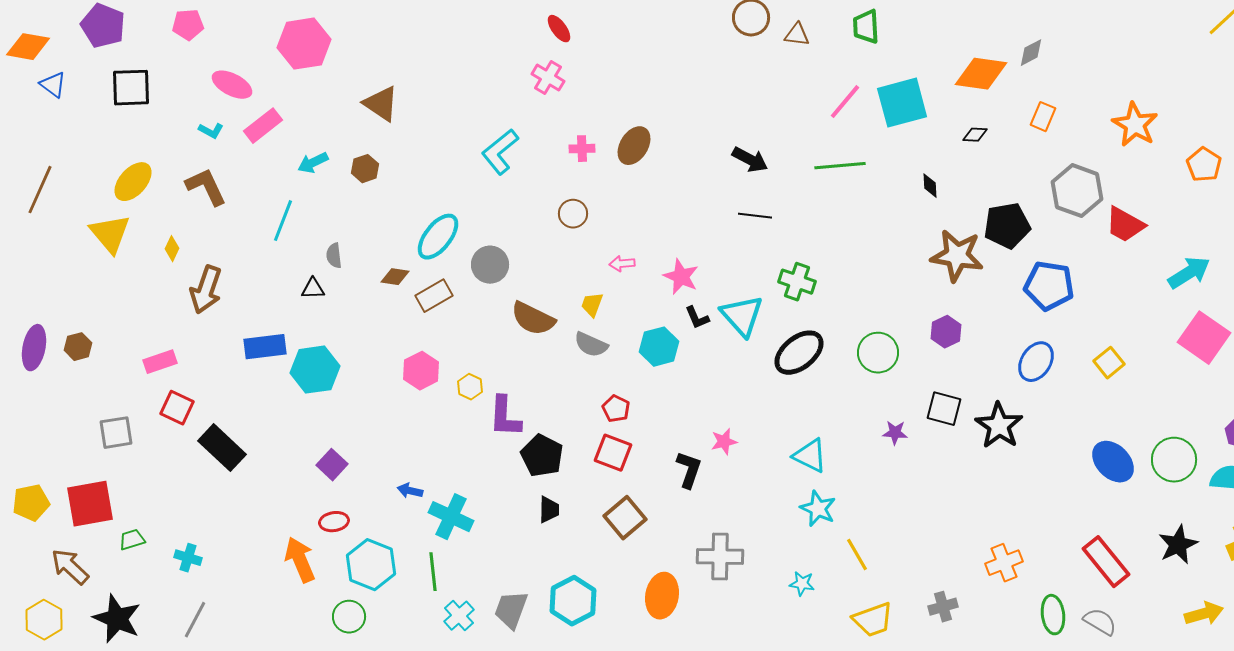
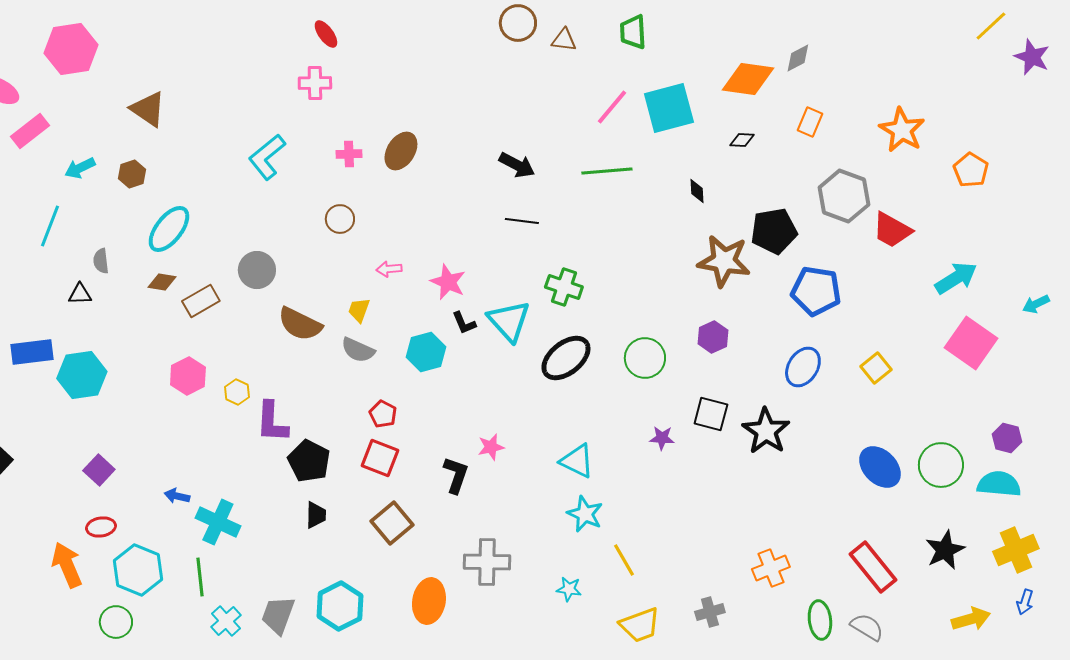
pink cross: (548, 78) -> (315, 83), turned -32
cyan ellipse: (438, 237) -> (169, 229), moved

